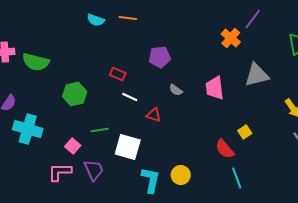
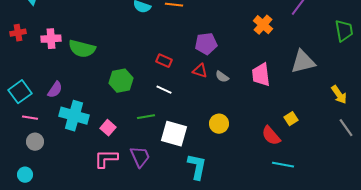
orange cross: (231, 38) -> (263, 25), moved
white line: (130, 97) -> (164, 90), moved
red triangle: (154, 115) -> (200, 71), moved
pink square: (73, 146) -> (108, 128), moved
yellow circle: (181, 175) -> (219, 124), moved
cyan line: (237, 178) -> (283, 165), turned -60

